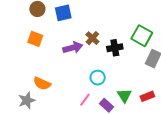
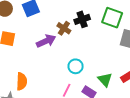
black cross: (115, 48) -> (82, 19), moved
orange semicircle: (42, 84) -> (22, 81), turned -102

